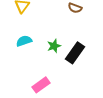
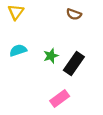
pink rectangle: (41, 85) -> (60, 98), moved

